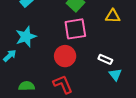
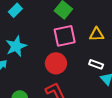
yellow triangle: (113, 16) -> (97, 34), moved

